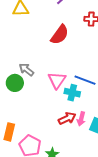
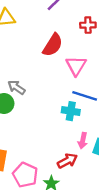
pink triangle: (57, 80) -> (76, 66), moved
red arrow: (67, 118) -> (67, 161), moved

